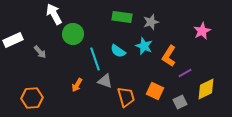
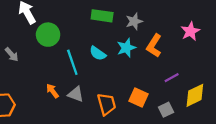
cyan star: (144, 46) -> (126, 48), turned 30
orange L-shape: (169, 56) -> (154, 46), moved
gray triangle: (105, 81) -> (76, 94), moved
orange arrow: (77, 85) -> (52, 91), turned 112

